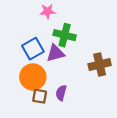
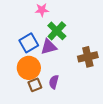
green cross: (65, 35) -> (57, 31), turned 30
brown square: (40, 96) -> (35, 85), turned -32

